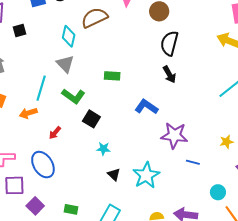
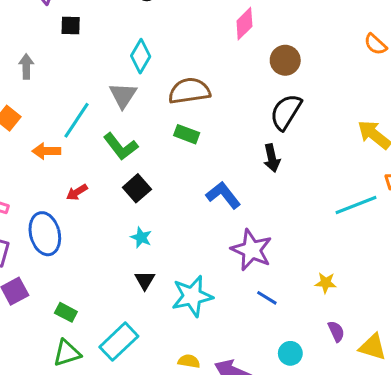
brown semicircle: (94, 18) -> (189, 91), moved

